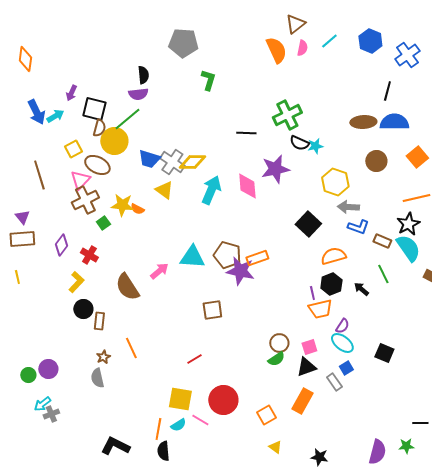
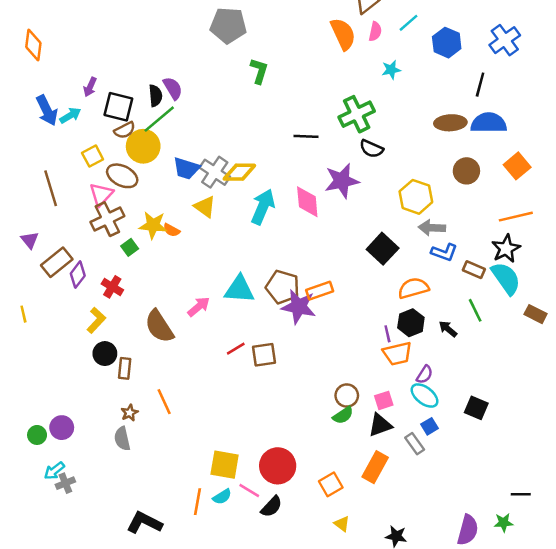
blue hexagon: (370, 41) -> (447, 43), moved
black semicircle: (143, 75) -> (155, 96), moved
purple semicircle: (138, 94) -> (173, 88), turned -114
brown semicircle: (99, 128) -> (125, 130), turned 48
cyan star: (315, 146) -> (391, 70), moved
brown rectangle: (22, 239) -> (57, 262), moved, turned -35
red line: (194, 359) -> (236, 349), moved
black semicircle: (163, 451) -> (271, 507), moved, turned -132

